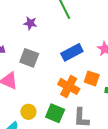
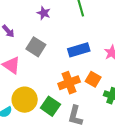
orange cross: (69, 86) -> (69, 83), turned 30
yellow circle: (28, 112) -> (25, 100), size x1.6

